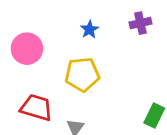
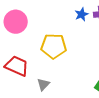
blue star: (89, 30) -> (82, 14), moved

